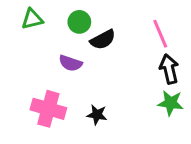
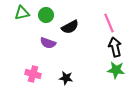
green circle: (79, 22) -> (46, 15), moved
pink cross: (48, 109) -> (33, 74), size x0.7

